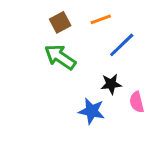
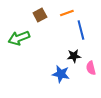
blue line: (122, 45) -> (81, 30), turned -60
green arrow: (60, 57) -> (19, 38), moved, turned -55

